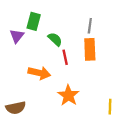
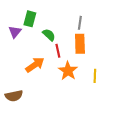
orange arrow: (39, 73) -> (35, 65), turned -48
orange star: (68, 95) -> (68, 71), moved
yellow line: (110, 107) -> (95, 76), moved

